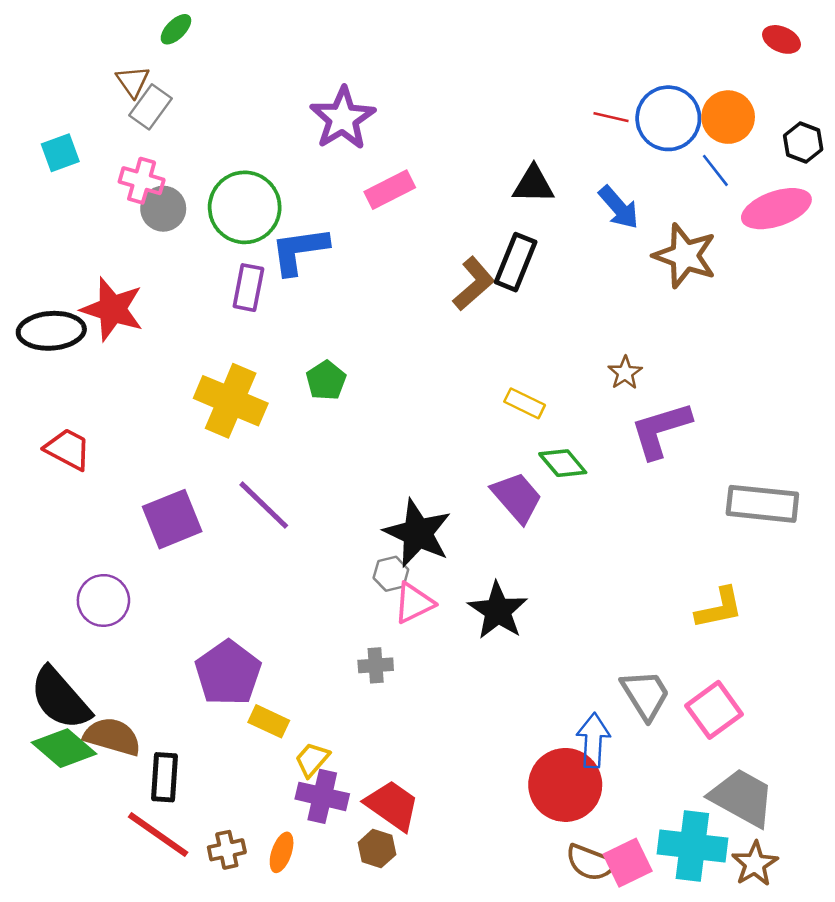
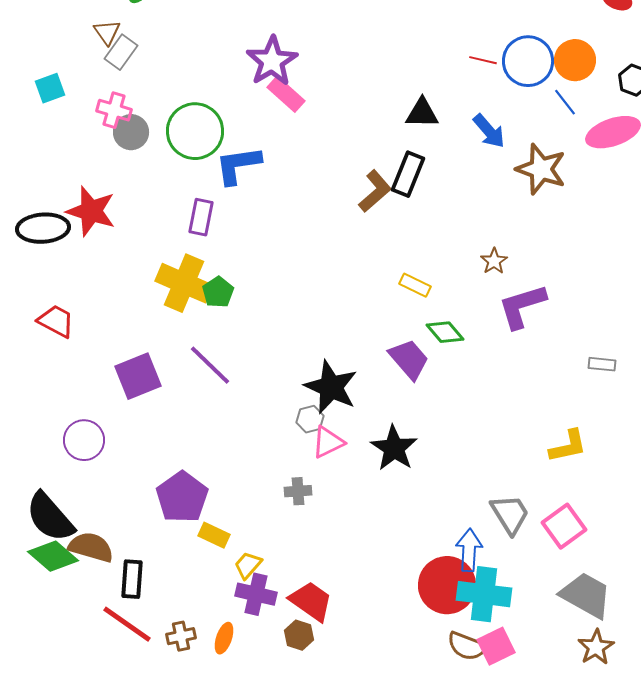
pink rectangle: (390, 190) -> (286, 94), moved, turned 69
purple rectangle: (248, 288) -> (201, 217), moved
green pentagon: (326, 380) -> (218, 292), moved
gray rectangle: (762, 504) -> (602, 364), size x0.5
cyan cross: (692, 846) -> (484, 594), moved

